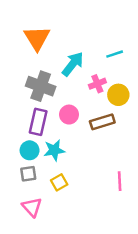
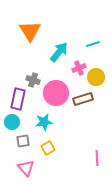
gray cross: (41, 86) -> (33, 80), moved, size x0.6
pink circle: (69, 115) -> (56, 93), size x1.6
purple rectangle: (38, 122) -> (18, 99), moved
cyan circle: (30, 150) -> (12, 122), moved
pink line: (120, 181) -> (97, 158), moved

